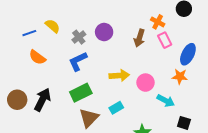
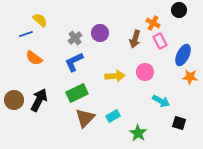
yellow semicircle: (53, 26) -> (40, 20), moved
orange star: (180, 76) -> (190, 77), moved
pink circle: (145, 83) -> (145, 72), moved
cyan rectangle: (116, 108) -> (113, 116), moved

